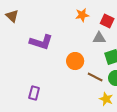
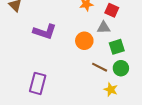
orange circle: (75, 61) -> (84, 41), moved
purple rectangle: (34, 93) -> (38, 83), size x1.5

